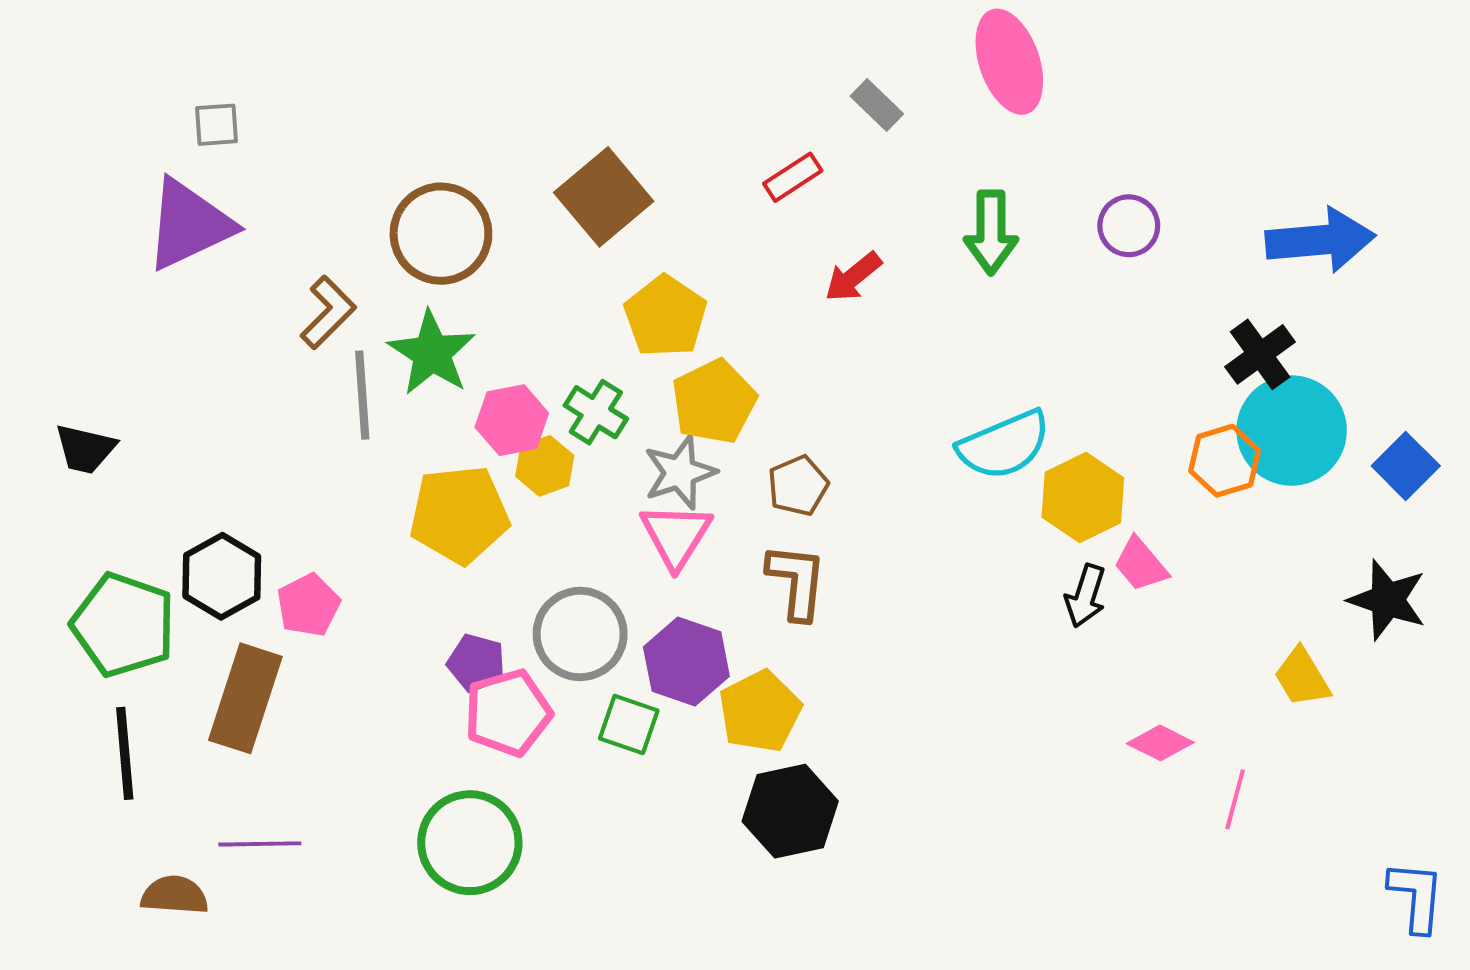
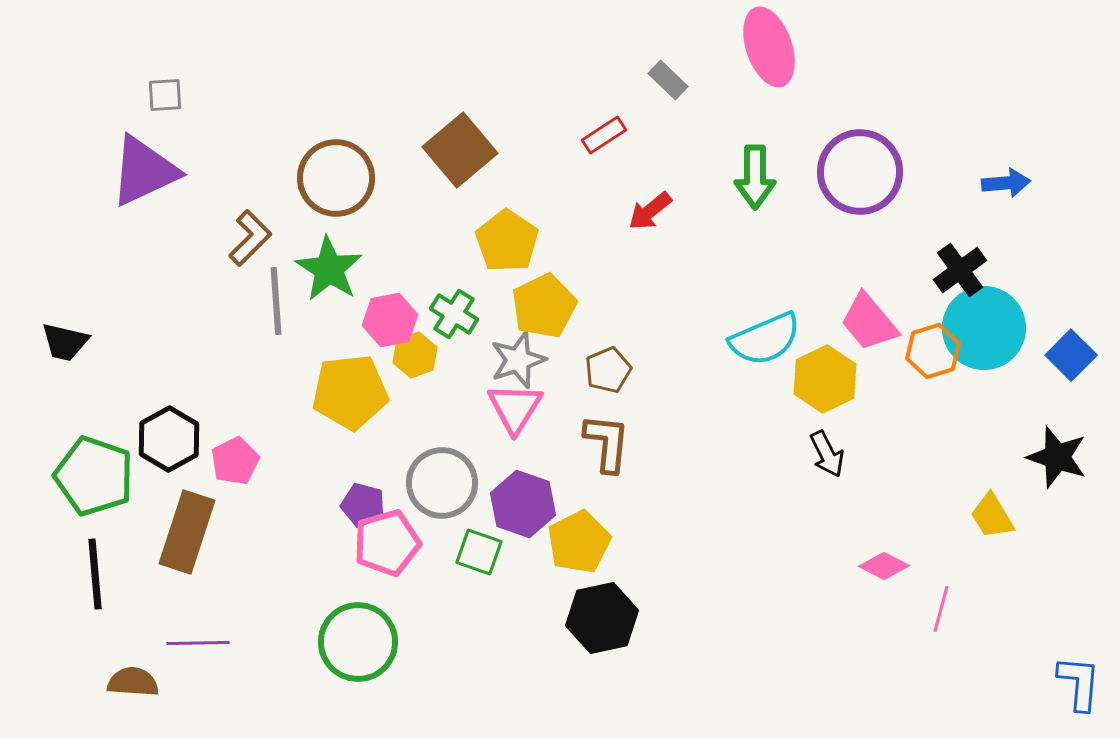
purple circle: (1129, 226) -> (860, 172), size x1.8
blue arrow: (1320, 240) -> (1006, 183), size x0.6
pink trapezoid: (1141, 564) -> (869, 322), moved, size x1.4
black arrow: (1085, 596) -> (827, 454), turned -45

